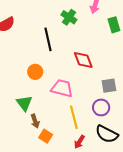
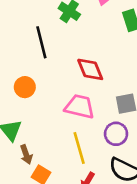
pink trapezoid: (62, 88) -> (80, 107), moved

